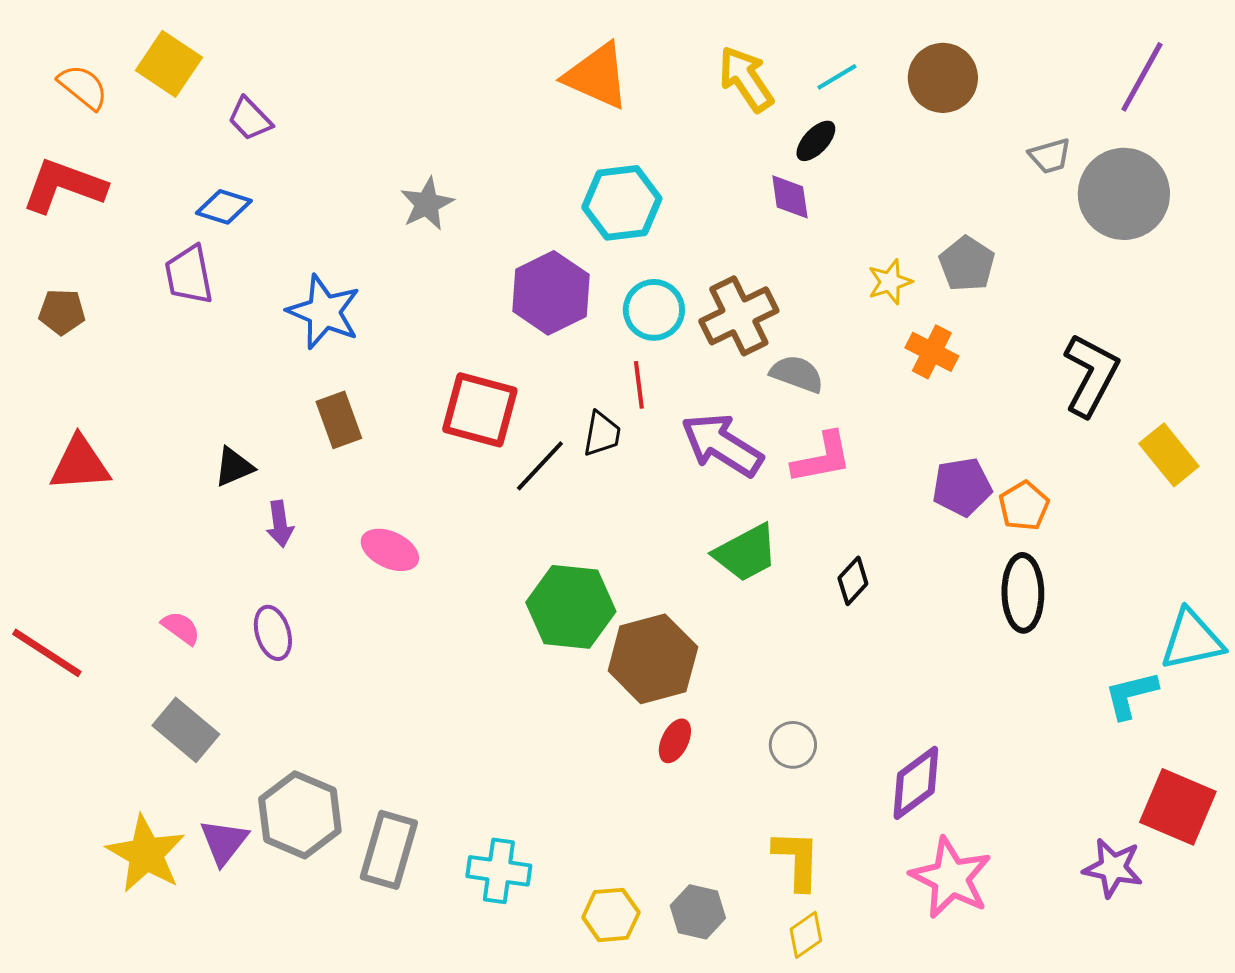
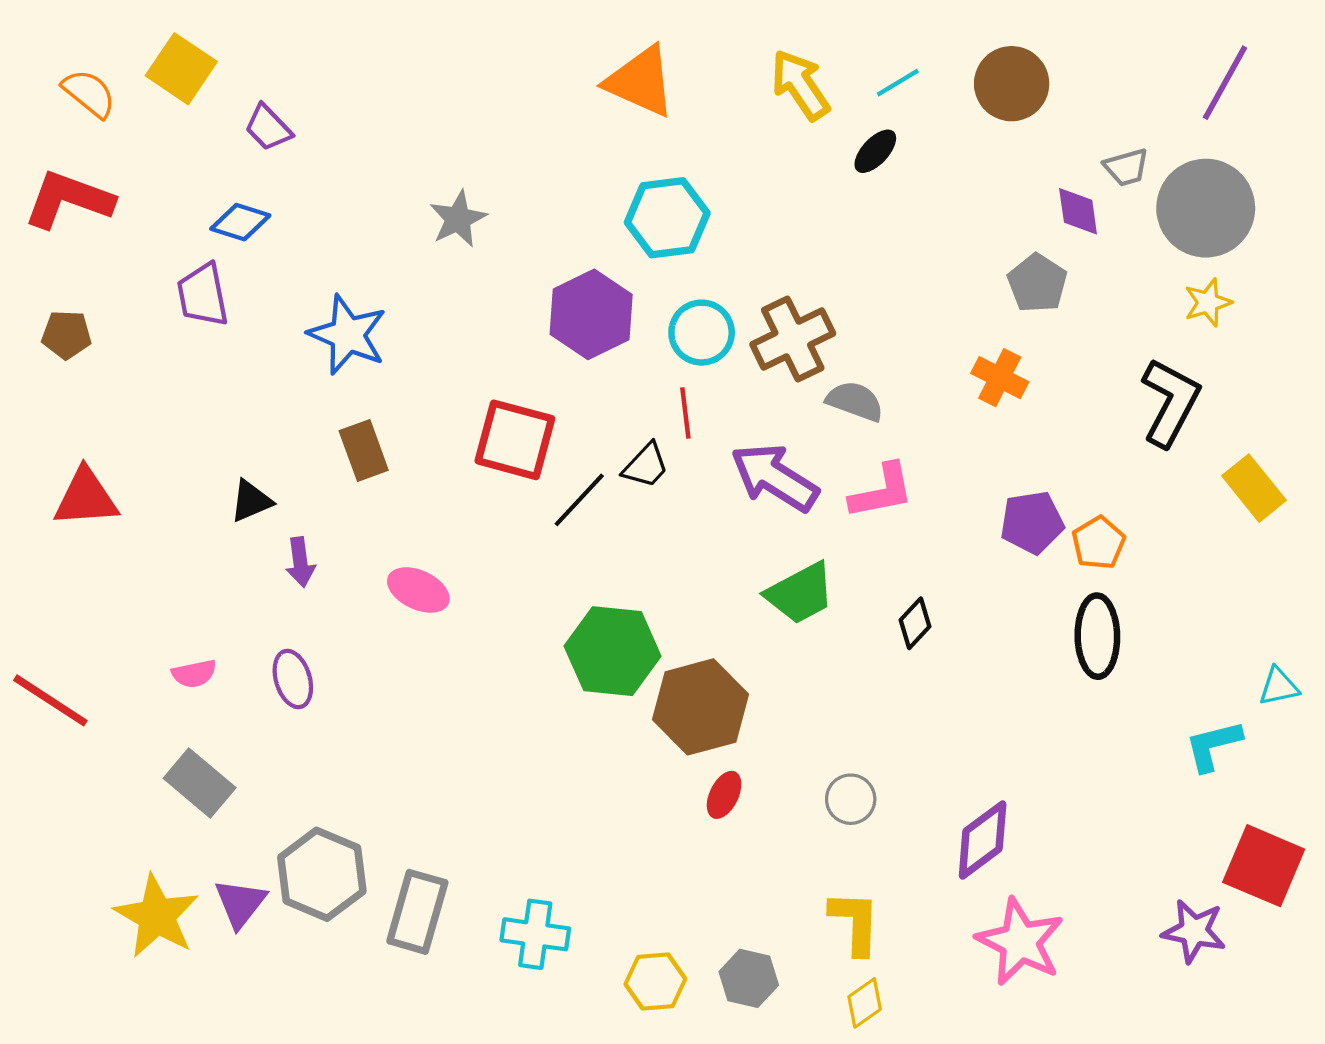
purple diamond: (790, 197) -> (1078, 211), moved
yellow star: (890, 282) -> (1208, 303), moved
black trapezoid: (602, 434) -> (646, 466), turned 33
pink semicircle: (181, 628) -> (194, 674), turned 132
cyan triangle: (1192, 640) -> (1279, 687), size x0.6

